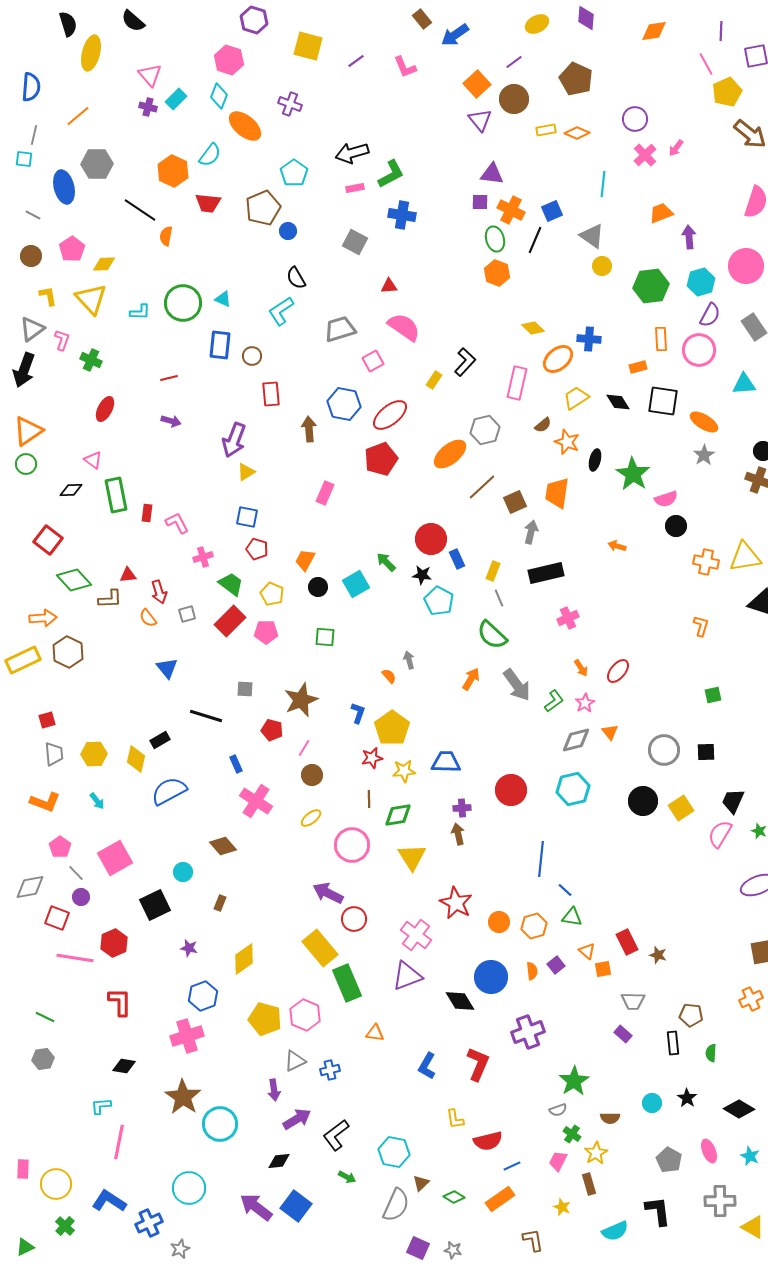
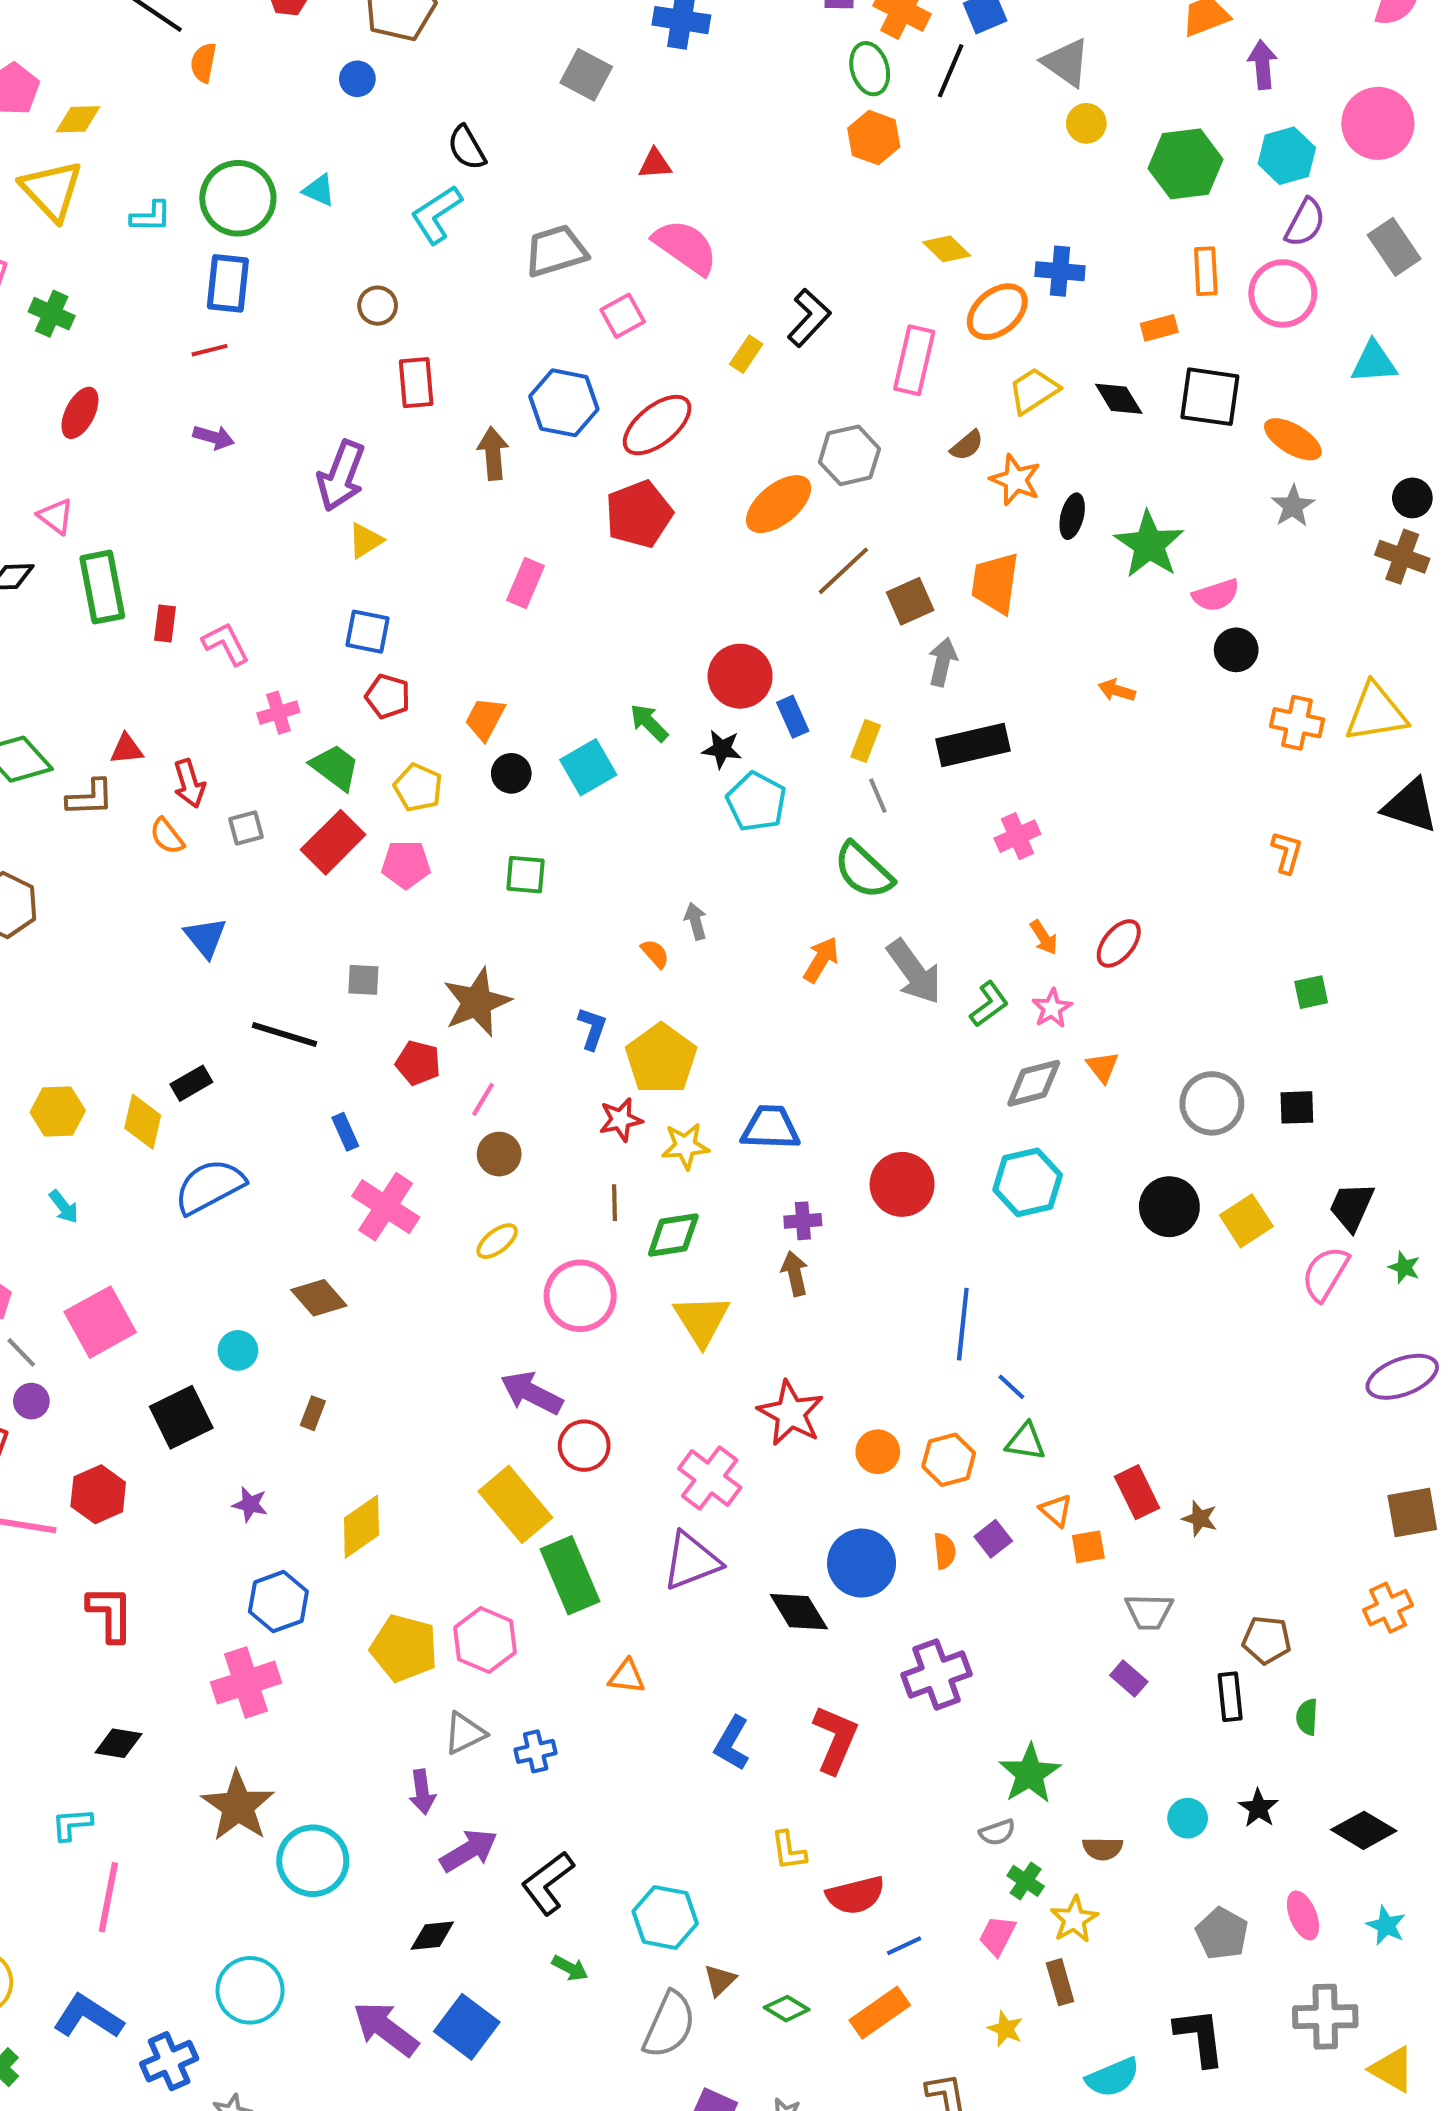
blue circle: (288, 231) -> (357, 79), moved
blue rectangle: (220, 345) -> (228, 283), moved

